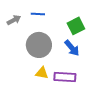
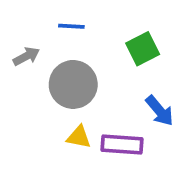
gray arrow: (14, 20) -> (26, 56), moved
blue arrow: (72, 48) -> (160, 111), moved

